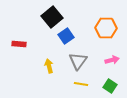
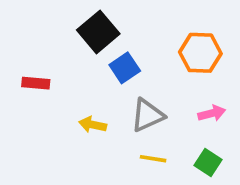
gray triangle: (78, 61) -> (147, 115), turned 30
yellow arrow: (49, 66) -> (93, 125), turned -64

